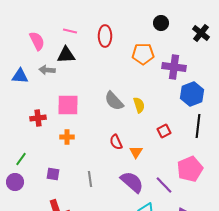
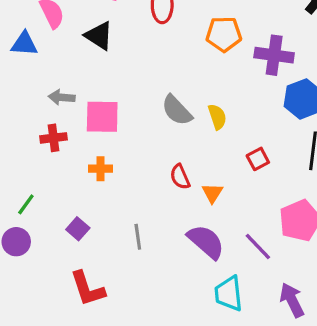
black triangle: (66, 55) -> (99, 36), turned 36
gray arrow: (47, 70) -> (62, 97), moved
blue triangle: (20, 76) -> (24, 44), moved
purple square: (53, 174) -> (78, 229), turned 32

